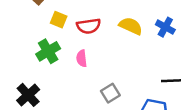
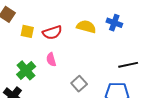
green cross: (48, 51) -> (26, 70), moved

